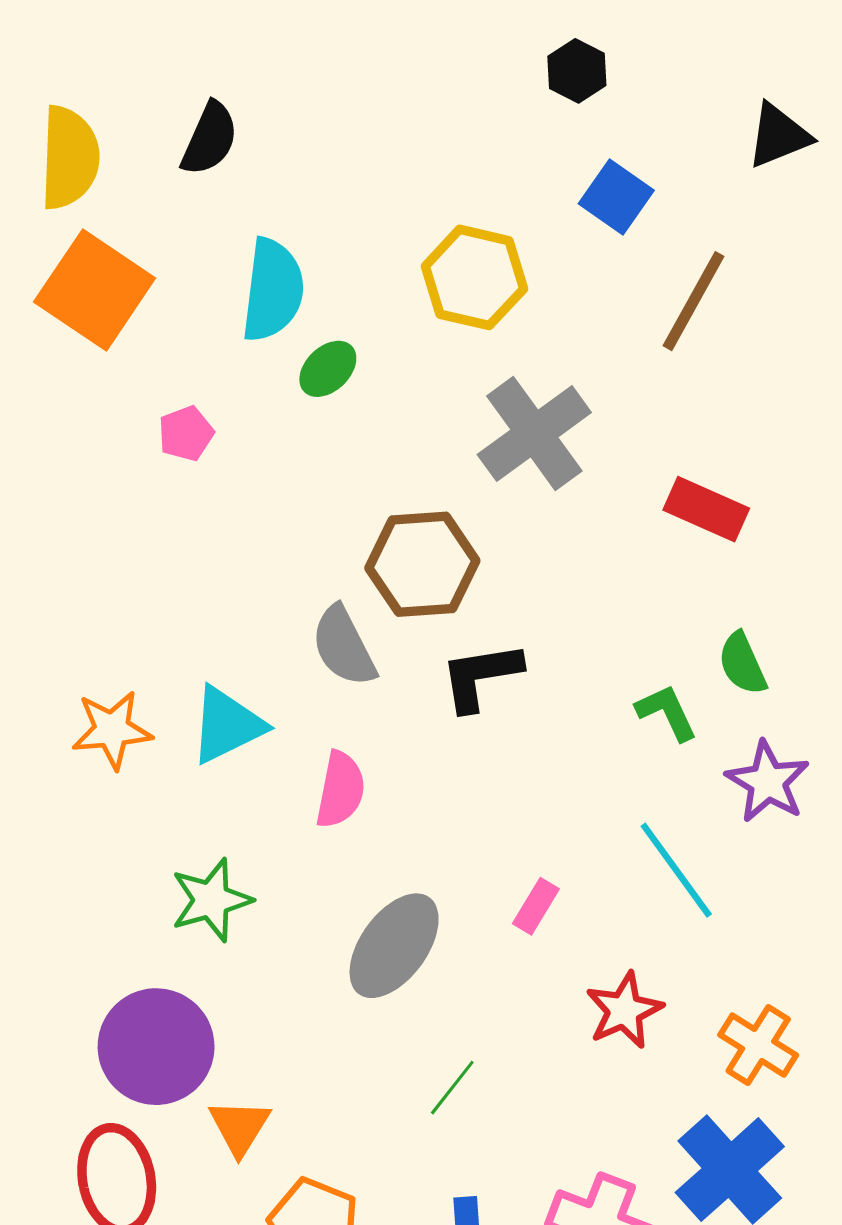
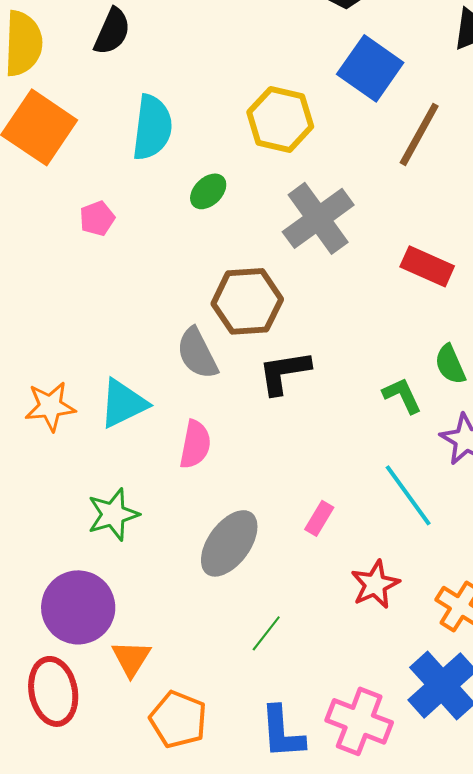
blue square: (616, 197) -> (370, 68), size x1.4
green ellipse: (328, 369) -> (208, 191), moved

